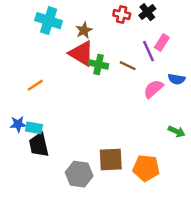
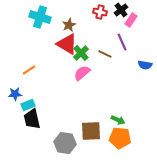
pink rectangle: (162, 43) -> (131, 20), moved
green cross: (99, 64) -> (81, 53), turned 35
pink semicircle: (153, 89) -> (82, 73), moved
blue star: (18, 124) -> (15, 94), moved
cyan rectangle: (34, 128) -> (28, 105), turned -32
green arrow: (177, 131) -> (118, 120), moved

